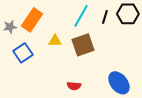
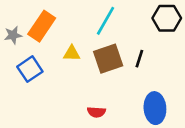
black line: (105, 17) -> (139, 59), moved
blue ellipse: (119, 83) -> (155, 108), turned 35

